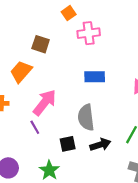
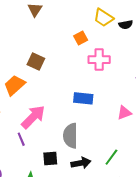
orange square: (69, 13) -> (81, 38), moved
pink cross: (89, 33) -> (99, 60), moved

